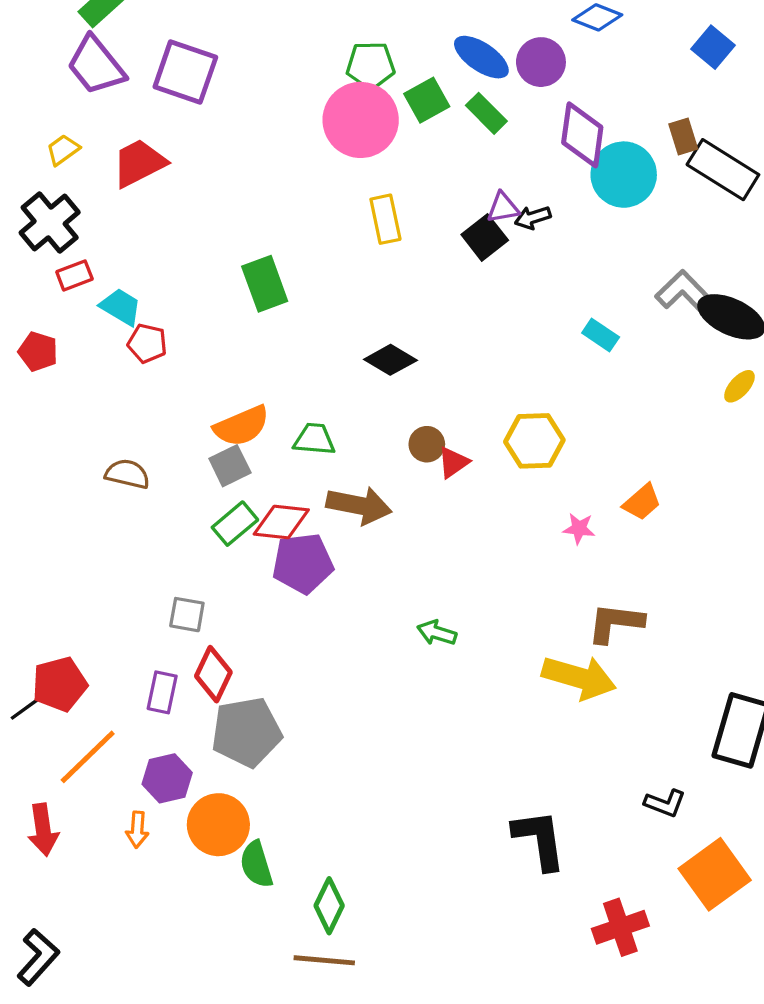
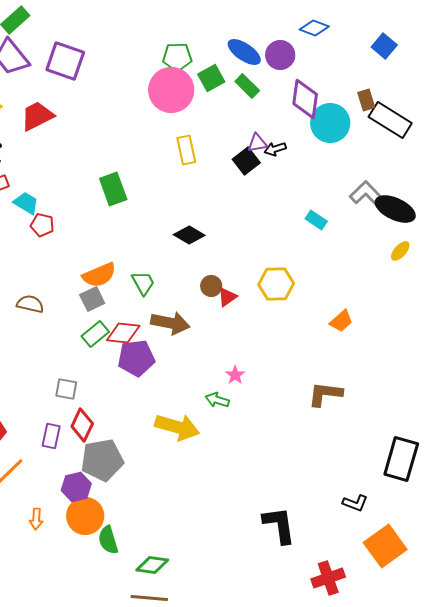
green trapezoid: (314, 439) -> (143, 283), turned 56
pink star: (579, 529) -> (235, 375), moved, turned 30
yellow arrow: (579, 677) -> (177, 427), moved
purple hexagon: (167, 778) -> (76, 487), moved
green diamond: (329, 906) -> (152, 565), turned 72

